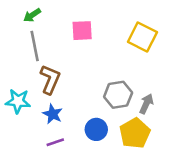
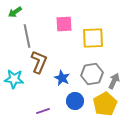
green arrow: (32, 15) -> (15, 12), moved
yellow square: (142, 37) -> (93, 38), moved, turned -30
blue star: (53, 114) -> (62, 78), moved

